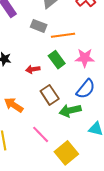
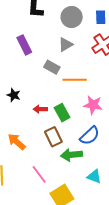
green rectangle: (57, 60) -> (62, 113), moved

